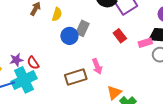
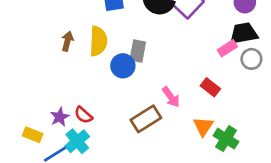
yellow semicircle: (57, 14) -> (98, 41), size x1.5
red rectangle: (120, 36) -> (210, 87), moved
cyan cross: (24, 80) -> (77, 141), size x0.7

